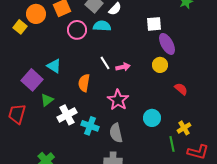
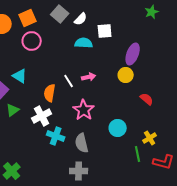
white square: (154, 24) -> (105, 31), moved
cyan semicircle: (102, 26) -> (84, 43), moved
pink circle: (77, 30) -> (32, 41), moved
purple ellipse: (167, 44) -> (133, 54), turned 50
white line: (105, 63) -> (69, 81), moved
white cross: (67, 115) -> (42, 116), moved

